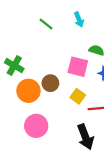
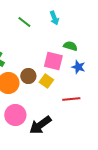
yellow square: (78, 96) -> (46, 81), moved
black arrow: (85, 137) -> (40, 125), moved, turned 75

